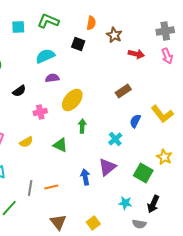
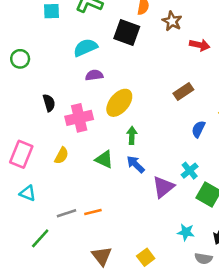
black square: (78, 44) -> (127, 32), size x1.5
black semicircle: (19, 91) -> (49, 103), moved, turned -72
pink cross: (40, 112) -> (79, 118), size x1.5
cyan cross: (115, 139) -> (190, 171), moved
yellow semicircle: (26, 142) -> (62, 156), turned -32
blue arrow: (85, 177) -> (136, 164), moved, turned -35
gray line: (30, 188) -> (67, 213), turned 63

